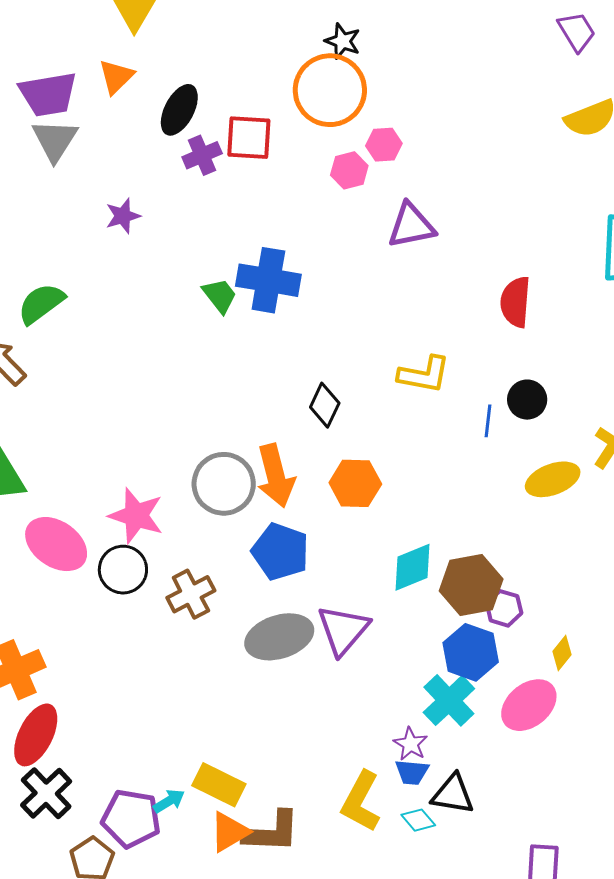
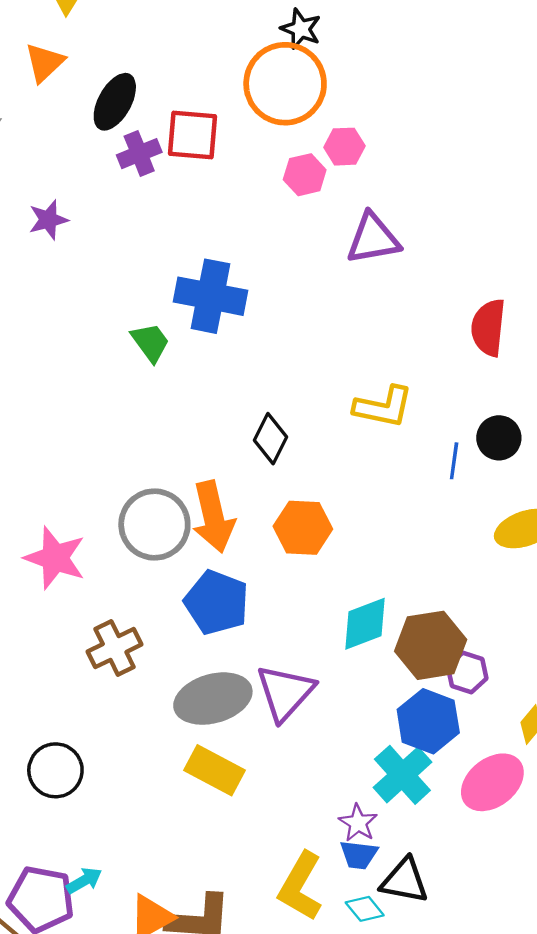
green trapezoid: (220, 296) -> (150, 342), moved
black circle: (123, 570) -> (55, 770), moved
yellow rectangle: (219, 785) -> (214, 770), moved

